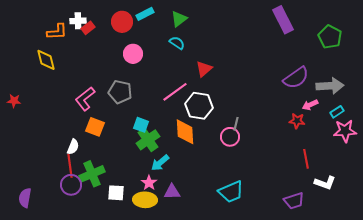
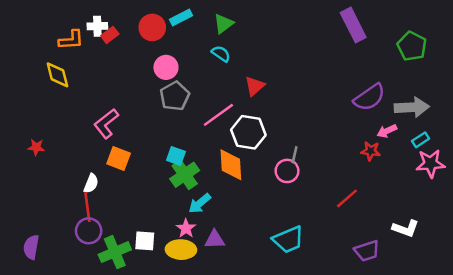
gray pentagon: (120, 92) -> (175, 96), moved, turned 30
red star: (14, 101) -> (36, 147), moved
red line: (306, 159) -> (347, 198), moved, turned 60
green cross: (92, 174) -> (115, 252), moved

